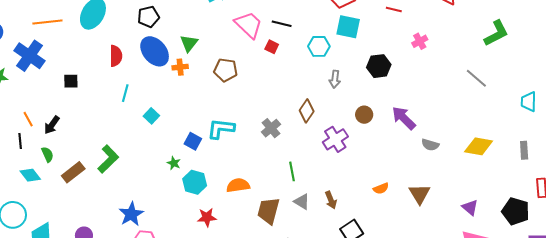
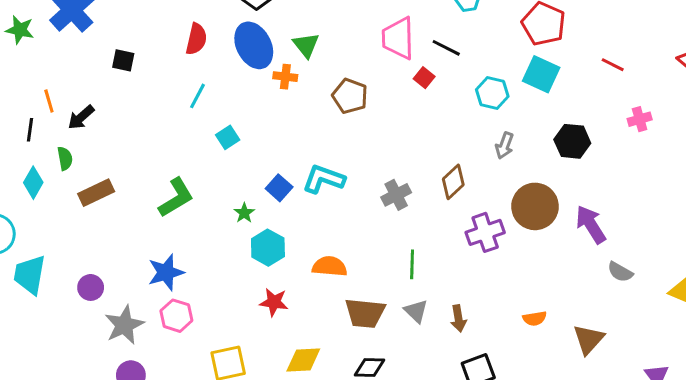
pink trapezoid: (249, 25) -> (398, 38), turned -148
green triangle: (189, 43) -> (306, 45), turned -30
brown circle: (364, 115) -> (535, 206), size x1.8
green L-shape: (108, 159) -> (176, 198), moved
cyan diamond: (30, 175) -> (33, 183), turned 55
brown trapezoid: (268, 211) -> (365, 313), turned -112

